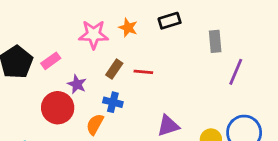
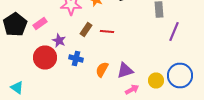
blue cross: (113, 102) -> (76, 58), moved
orange semicircle: (95, 124) -> (102, 70), moved

